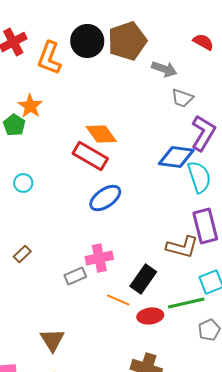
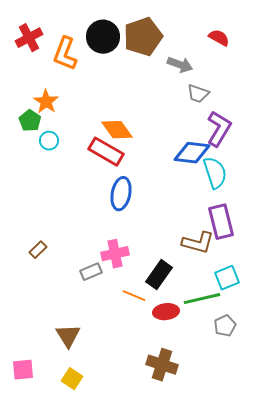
cyan circle: (23, 183) -> (49, 141), moved
blue ellipse: (105, 198) -> (121, 194), turned -44

